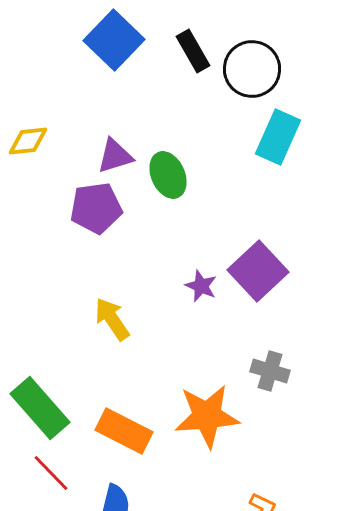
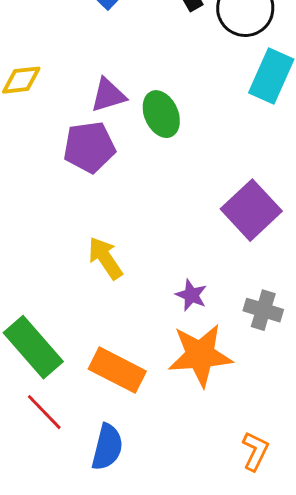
purple star: (201, 286) -> (191, 295), moved

